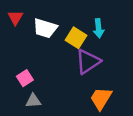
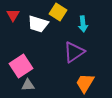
yellow square: (76, 38) -> (58, 12), moved
pink square: (25, 78) -> (21, 66), size x1.6

